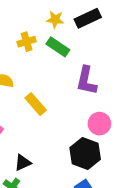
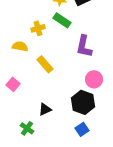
yellow cross: (27, 42) -> (38, 28), moved
black triangle: (23, 163) -> (45, 109), moved

